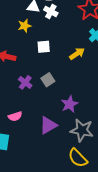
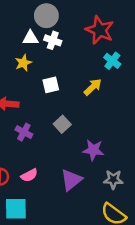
purple cross: (25, 82) -> (24, 132), moved
purple star: (70, 104) -> (93, 150), turned -30
gray star: (82, 130) -> (113, 179), size x0.7

